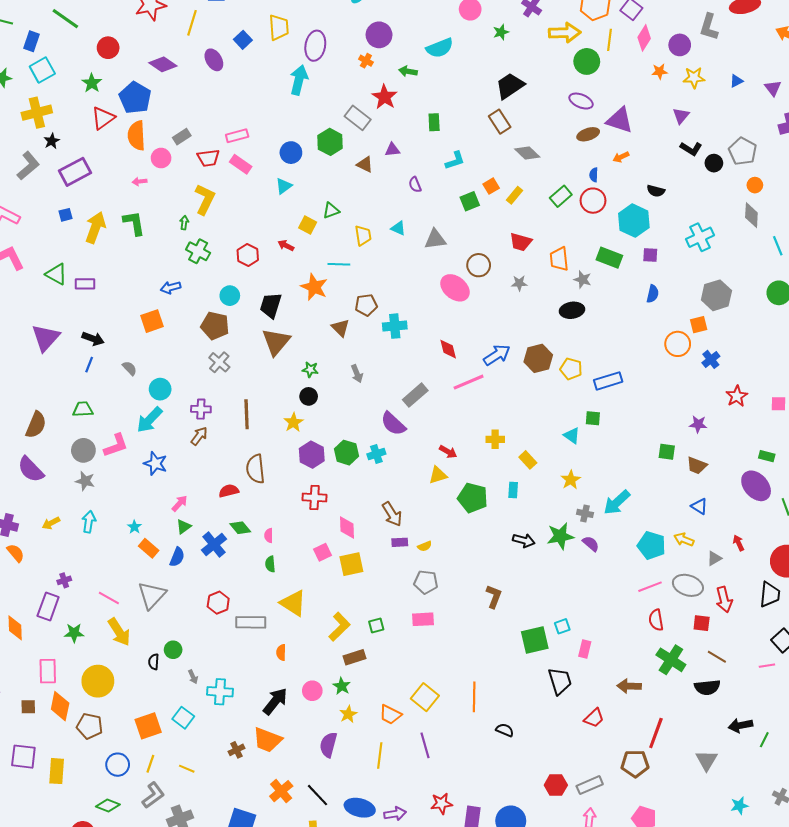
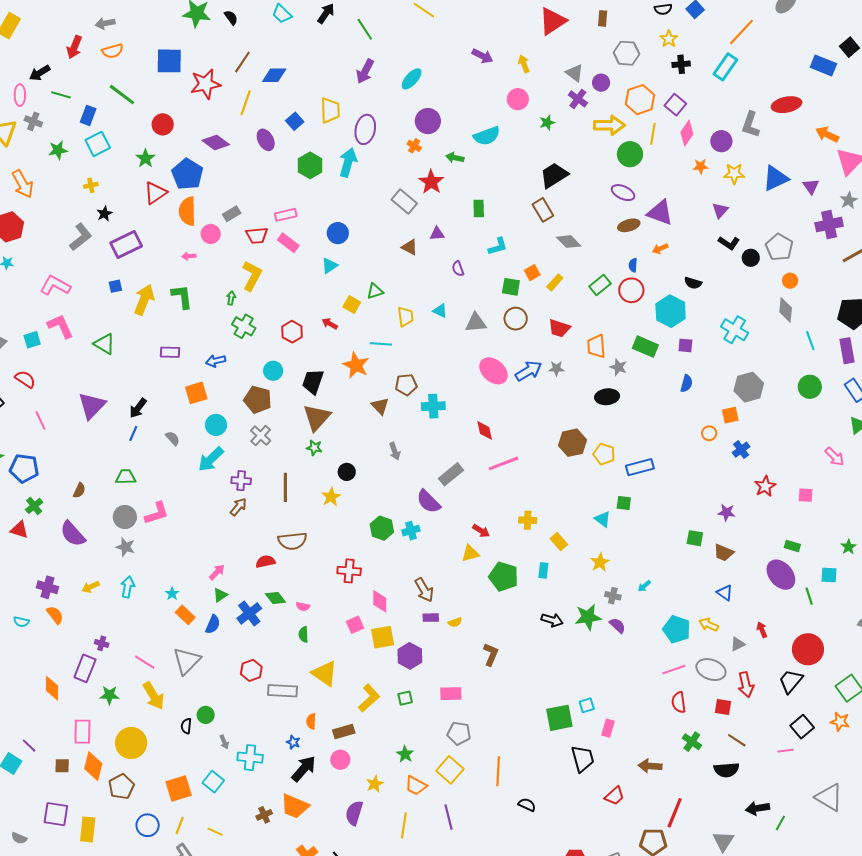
blue triangle: (736, 81) -> (775, 178), size x2.0
yellow cross: (37, 113) -> (91, 185), size x0.5
green hexagon: (330, 142) -> (310, 165), moved
green square: (470, 201) -> (511, 287), turned 30
cyan cross: (700, 237) -> (735, 330), turned -36
brown circle: (479, 265) -> (516, 319), moved
purple rectangle: (85, 284) -> (170, 352), moved
black arrow: (93, 339) -> (138, 408), turned 105
orange circle: (678, 344) -> (709, 433), size x0.6
blue arrow: (497, 355) -> (529, 371), moved
green star: (310, 370) -> (314, 448), moved
cyan circle: (160, 389) -> (216, 425), moved
cyan arrow: (149, 420) -> (211, 459), moved
brown semicircle: (36, 425) -> (79, 490), size x0.6
purple hexagon: (312, 455) -> (410, 656), moved
blue star: (155, 463) -> (293, 742), moved, size x0.6
brown semicircle: (256, 469) -> (292, 541), turned -92
cyan arrow: (617, 502) -> (644, 586), size x0.5
pink semicircle: (269, 535) -> (303, 607), turned -80
purple cross: (64, 580) -> (102, 643), turned 32
gray pentagon: (426, 582) -> (459, 733), moved
black trapezoid: (770, 594) -> (791, 681), turned -148
brown L-shape: (494, 597) -> (491, 654), moved
brown rectangle: (354, 657) -> (344, 731), moved
green cross: (671, 660) -> (692, 742), size x0.7
green star: (342, 686) -> (405, 754), moved
brown pentagon: (90, 726) -> (121, 787), turned 30

